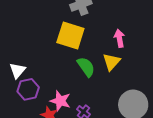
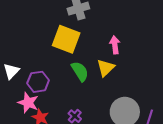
purple hexagon: (28, 89) -> (38, 82), moved
pink star: (60, 101) -> (28, 103), moved

